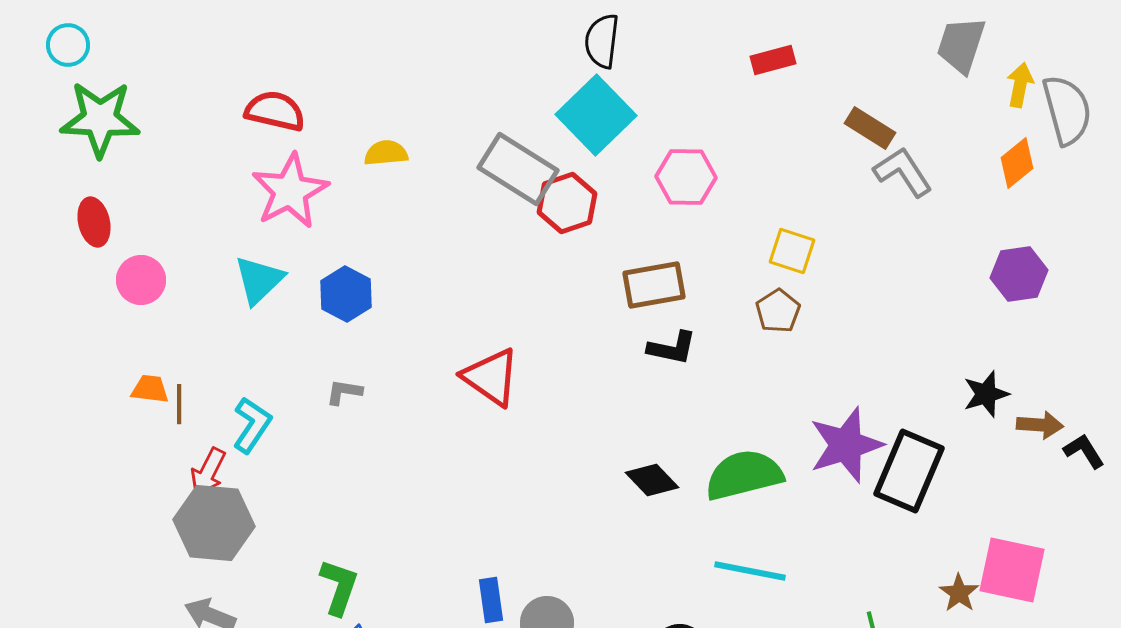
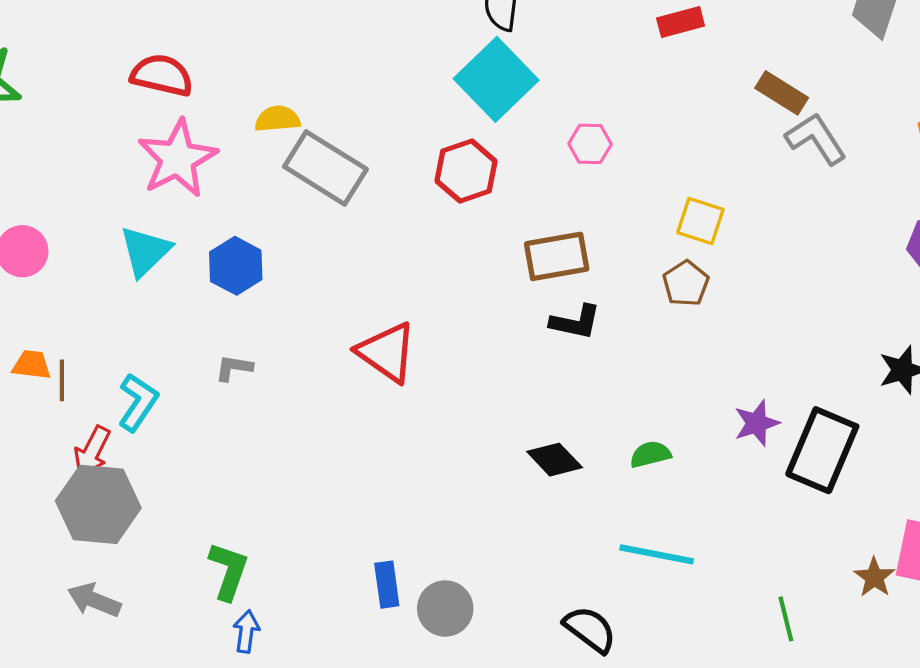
gray rectangle: (518, 169) -> (325, 168), moved
pink hexagon: (686, 177) -> (590, 144), size x0.7
purple star: (846, 445) -> (757, 423), size x0.6
green semicircle: (744, 475) -> (650, 454), size x0.5

